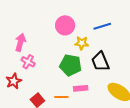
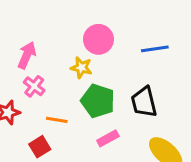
yellow star: (82, 43) -> (81, 68), moved
pink rectangle: (81, 88) -> (108, 138), turned -32
orange line: (61, 97) -> (57, 120), moved

